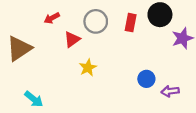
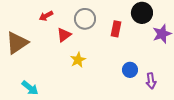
red rectangle: (131, 23) -> (116, 29), moved
purple arrow: (170, 91) -> (151, 81), turned -91

